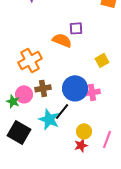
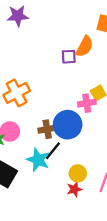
orange semicircle: (62, 40) -> (85, 46), moved, turned 96
brown cross: (43, 88) -> (47, 129), moved
pink cross: (92, 92) -> (87, 103), moved

